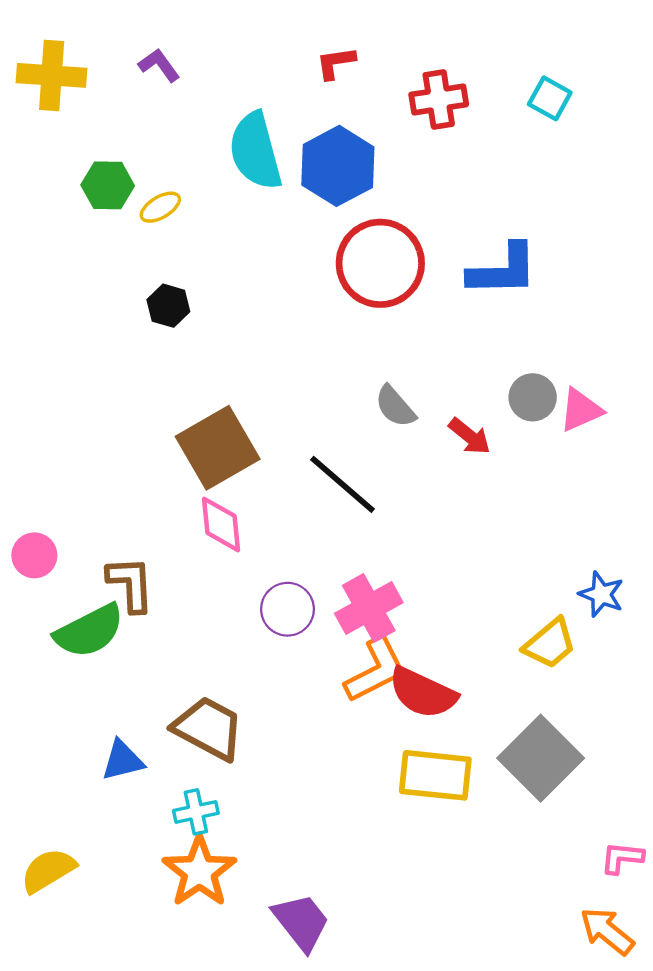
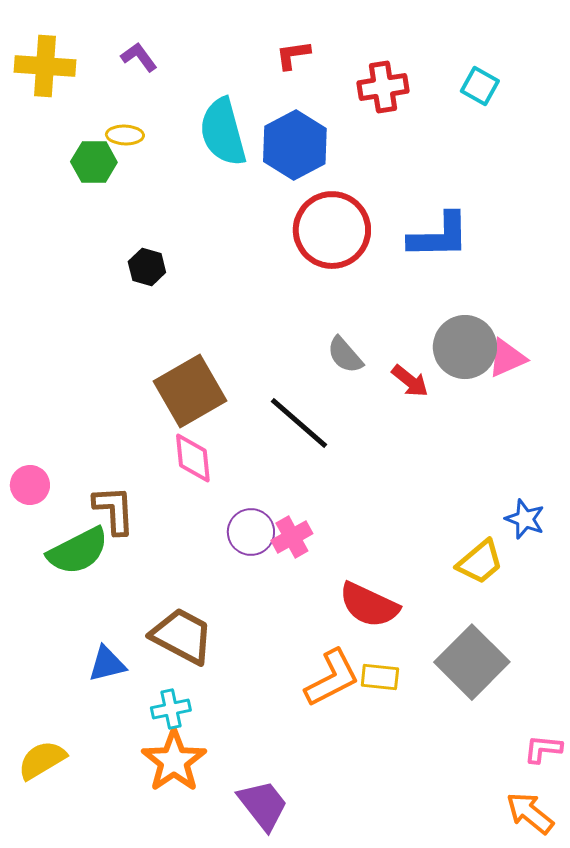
yellow ellipse: (160, 207) -> (125, 135), moved, turned 33
gray circle: (533, 397) -> (465, 347), size x1.5
pink cross: (369, 608) -> (292, 537), moved, size x0.7
orange L-shape: (376, 670) -> (332, 678), moved
yellow rectangle: (435, 775) -> (380, 677), size x0.6

